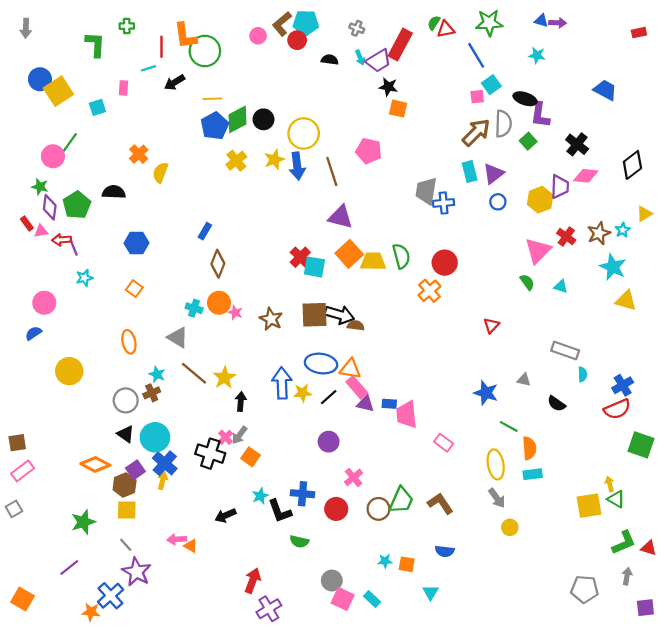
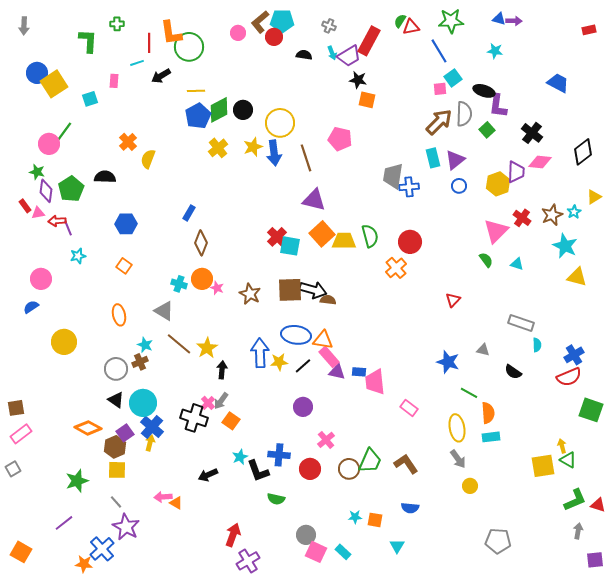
gray pentagon: (585, 589) -> (498, 541), moved

